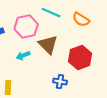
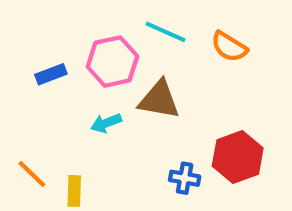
brown triangle: (48, 45) -> (159, 100), turned -35
red hexagon: (80, 58) -> (238, 157), moved

